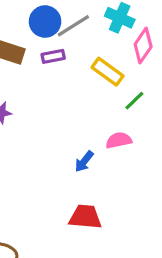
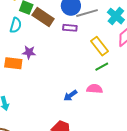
green line: (134, 101) -> (102, 67), moved

